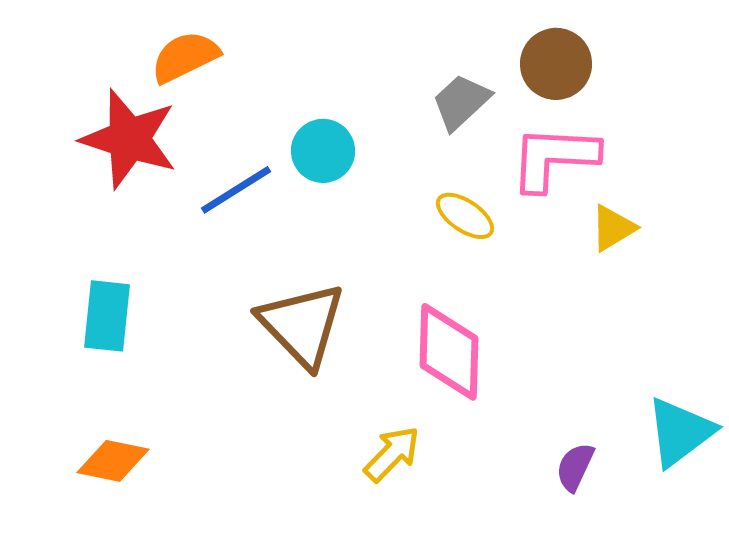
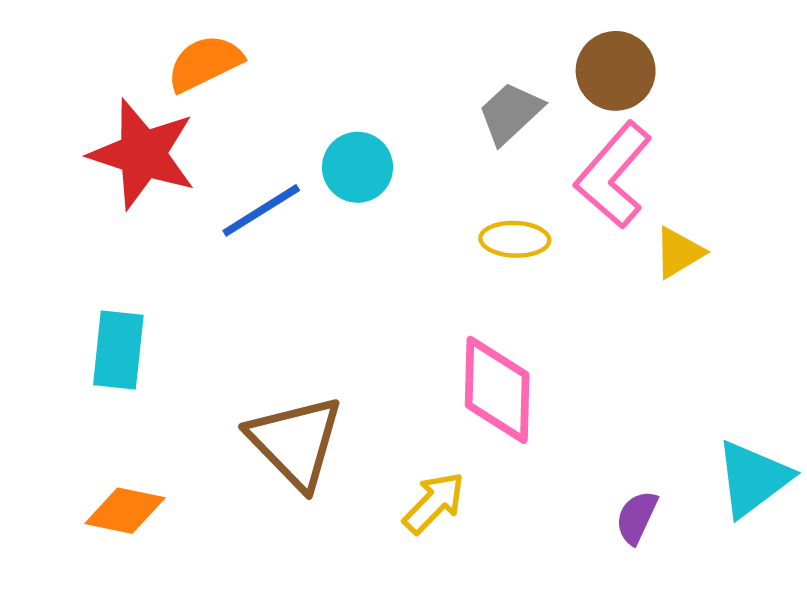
pink L-shape: (554, 158) -> (613, 175), turned -52
yellow ellipse: (465, 216) -> (515, 239), turned -32
brown triangle: (302, 325) -> (296, 442), moved

